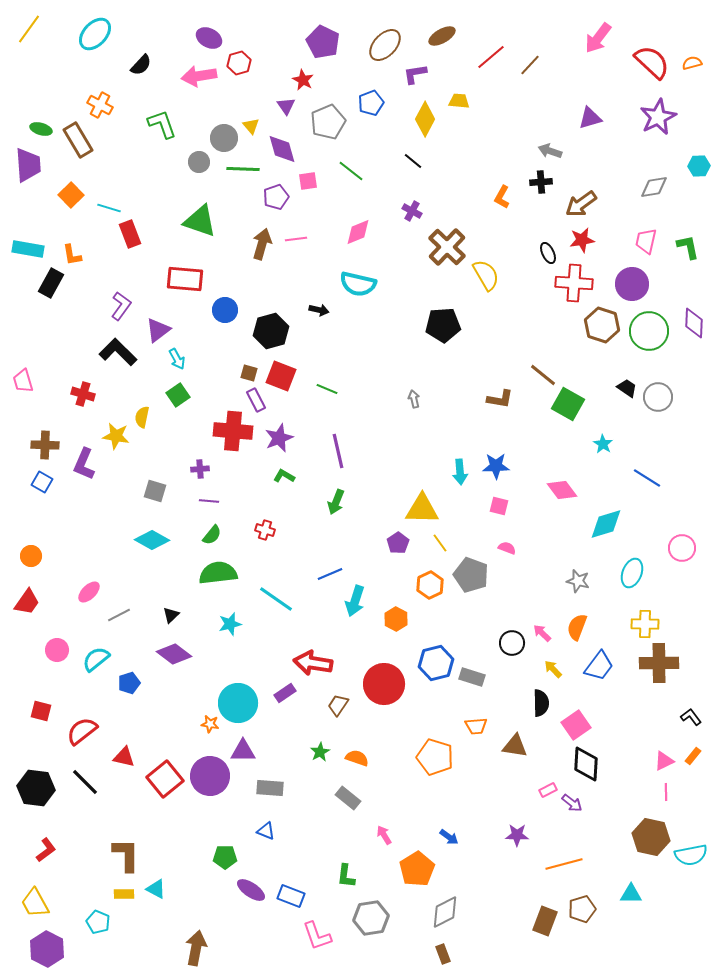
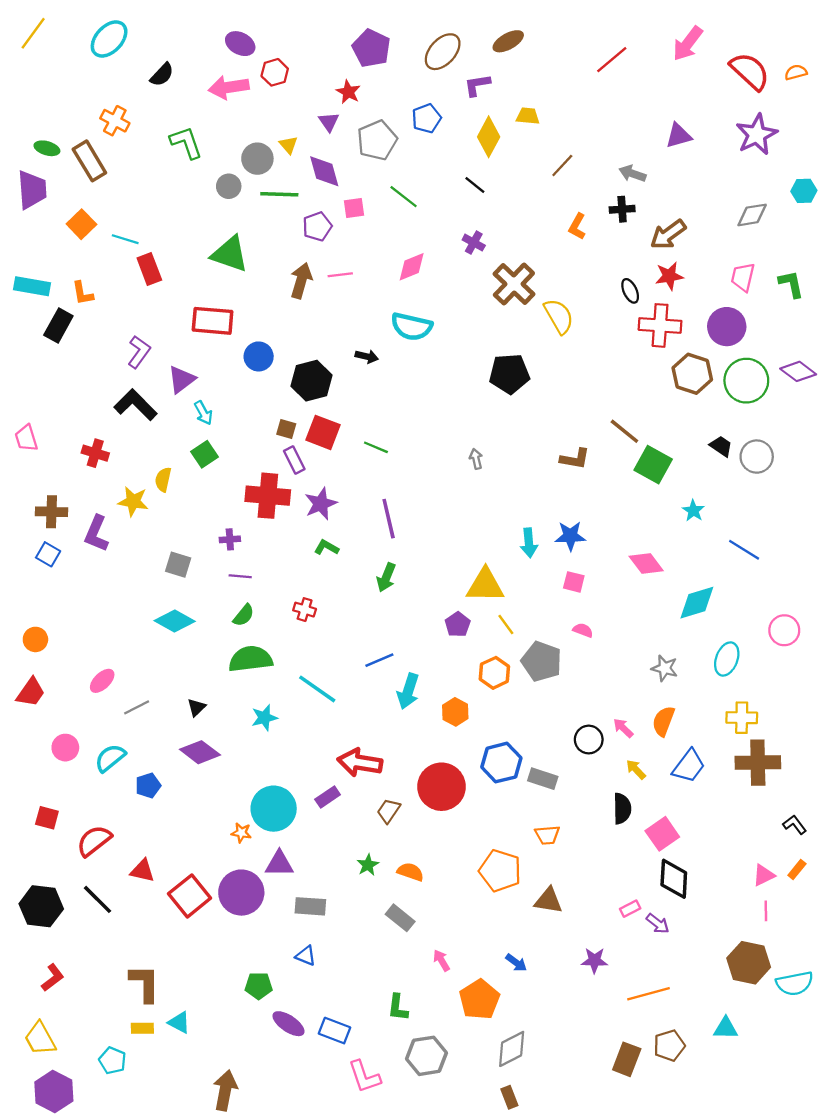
red line: (491, 57) -> (612, 60), moved
brown line: (530, 65) -> (562, 166), moved
purple diamond: (694, 323) -> (798, 371), turned -56
brown triangle: (515, 746) -> (548, 901), moved

